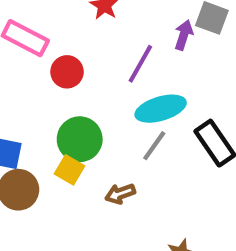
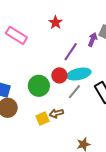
red circle: (67, 72) -> (59, 75), moved
yellow square: (70, 170) -> (42, 119), moved, turned 32

